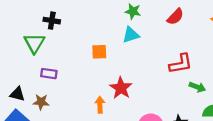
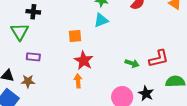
red L-shape: (181, 64) -> (159, 59), moved
green arrow: (197, 87) -> (132, 63), moved
red star: (121, 88) -> (84, 61), moved

